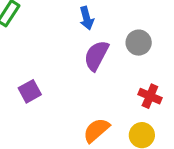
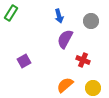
gray circle: (139, 43) -> (91, 21), moved
red cross: (150, 96) -> (83, 60), moved

